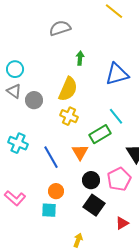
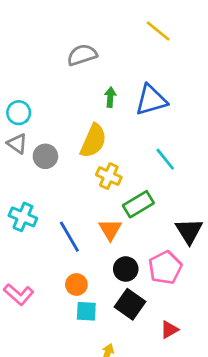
blue triangle: (117, 74) -> (151, 100), moved
yellow cross: (69, 116) -> (109, 176), moved
cyan line: (116, 116) -> (165, 159), moved
cyan square: (49, 210) -> (86, 311), moved

